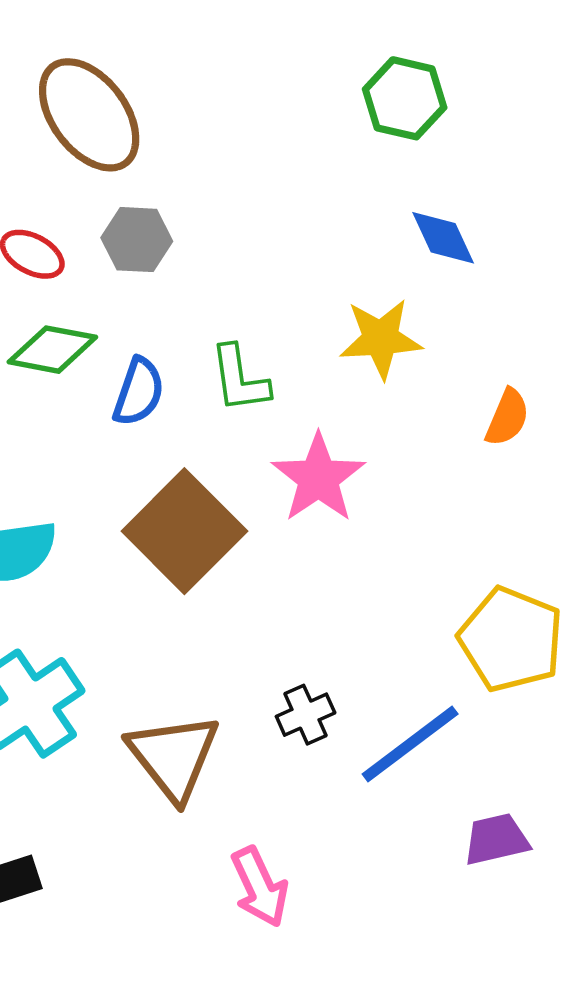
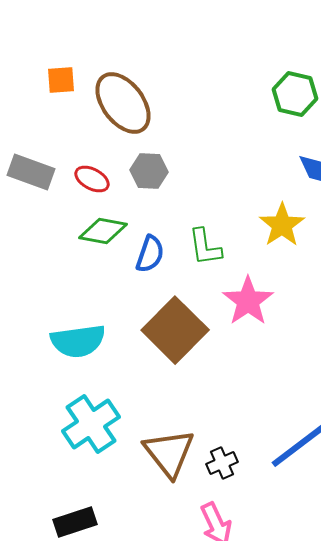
yellow star: (381, 339) -> (282, 225), turned -30
black cross: (306, 715) -> (222, 463), moved

